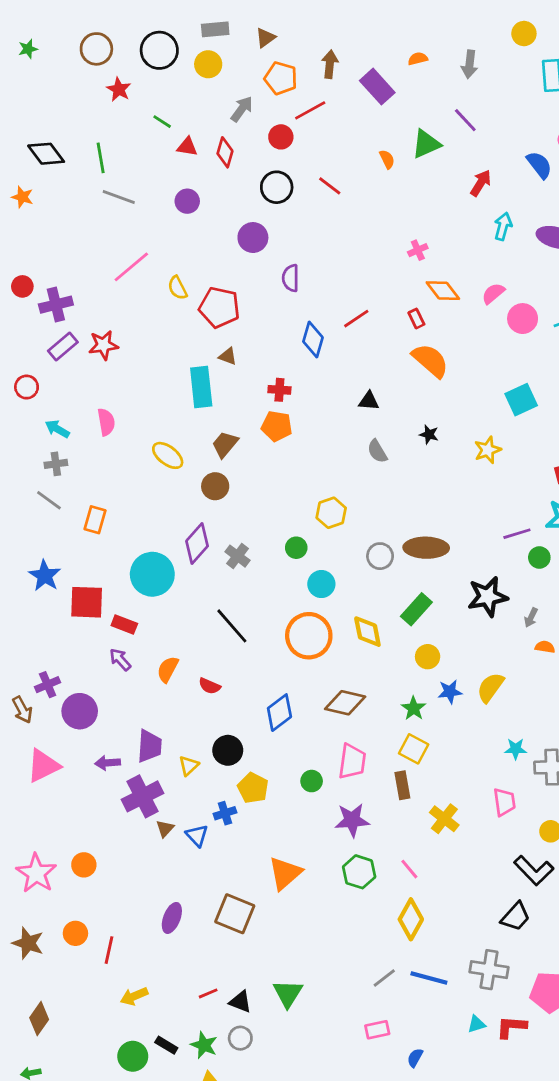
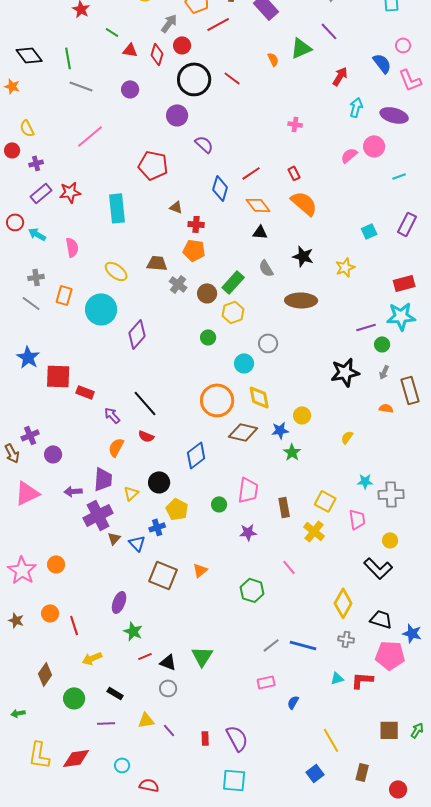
red circle: (281, 137) -> (182, 45), moved
black circle: (277, 187) -> (194, 79), size x1.4
pink cross: (418, 250) -> (295, 124), turned 32
purple semicircle: (291, 278) -> (204, 144), turned 132
yellow semicircle: (177, 288) -> (27, 128), moved
orange diamond: (443, 291) -> (258, 205), moved
purple cross: (56, 305) -> (36, 163), size x0.6
pink circle: (523, 319) -> (374, 146), moved
brown triangle: (228, 356) -> (176, 207), moved
cyan rectangle: (201, 387) -> (117, 208), moved
cyan square: (521, 400) -> (369, 231), size x0.7
cyan arrow: (57, 429) -> (37, 234), moved
black star: (429, 435) -> (303, 256), size x1.5
brown trapezoid: (225, 444) -> (157, 263), turned 55
brown circle: (215, 486) -> (207, 293), moved
orange rectangle: (95, 520) -> (64, 295), moved
brown ellipse: (426, 548) -> (301, 300), moved
gray cross: (238, 556) -> (178, 284), moved
cyan circle: (152, 574) -> (101, 309), moved
cyan circle: (321, 584) -> (244, 363), moved
green rectangle: (416, 609) -> (233, 282), moved
gray arrow: (531, 618) -> (384, 372), moved
black line: (232, 626) -> (145, 403), moved
purple arrow: (120, 659) -> (112, 415), moved
orange semicircle: (168, 669) -> (116, 447), moved
yellow semicircle: (490, 687) -> (347, 437), size x0.6
blue star: (450, 692) -> (280, 430), moved
brown diamond: (345, 703) -> (243, 432), moved
purple circle: (80, 711) -> (53, 454), size x0.7
yellow square: (414, 749) -> (325, 501), moved
purple star: (352, 820) -> (248, 532), size x0.7
green hexagon: (359, 872) -> (252, 590), moved
orange triangle: (285, 873) -> (200, 570), size x0.6
brown square: (235, 914) -> (163, 575), moved
black trapezoid: (516, 917) -> (381, 619), moved, turned -115
yellow diamond: (411, 919) -> (343, 603), moved
brown star: (28, 943) -> (16, 620), size x0.7
red line: (109, 950) -> (74, 625), turned -30
gray cross: (489, 970) -> (346, 639), size x0.6
brown diamond: (39, 1019) -> (45, 674), moved
green star: (204, 1045) -> (133, 631), moved
green circle: (133, 1056) -> (74, 698), moved

